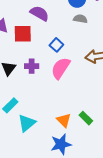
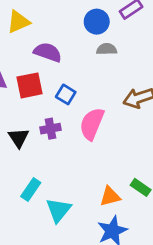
blue square: (56, 45) -> (66, 94), moved
orange triangle: (64, 120) -> (110, 196), turned -49

